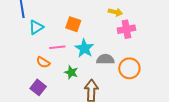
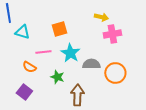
orange square: (73, 24) -> (59, 29), turned -35
cyan triangle: (36, 27) -> (22, 32), turned 49

